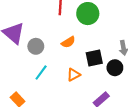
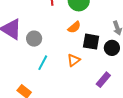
orange semicircle: (68, 42) -> (74, 27), moved
black square: (94, 58) -> (91, 42), turned 30

